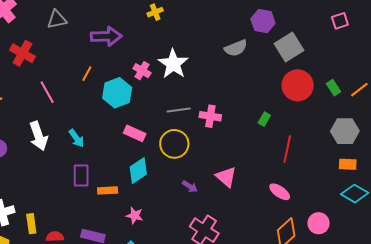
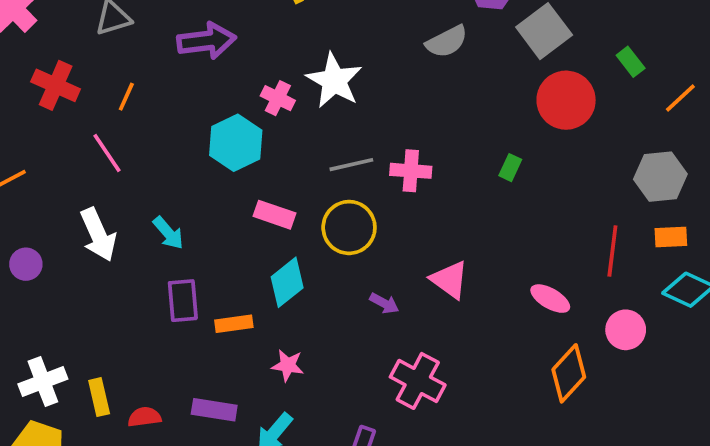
orange line: (87, 74) -> (126, 97), moved
green rectangle: (333, 88) -> (631, 62), moved
red line: (287, 149) -> (612, 251), moved
pink circle: (319, 223) -> (626, 330), moved

